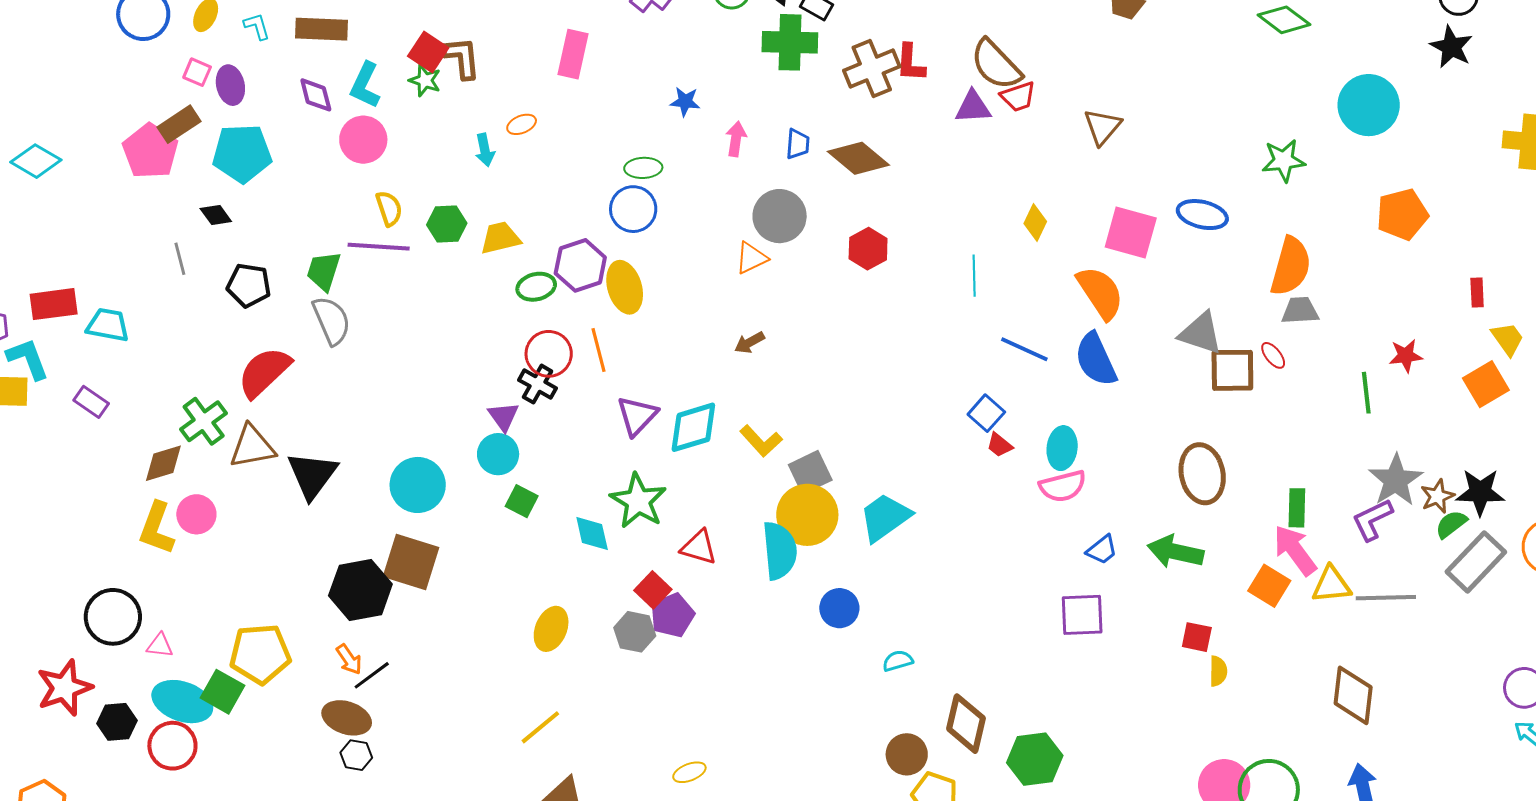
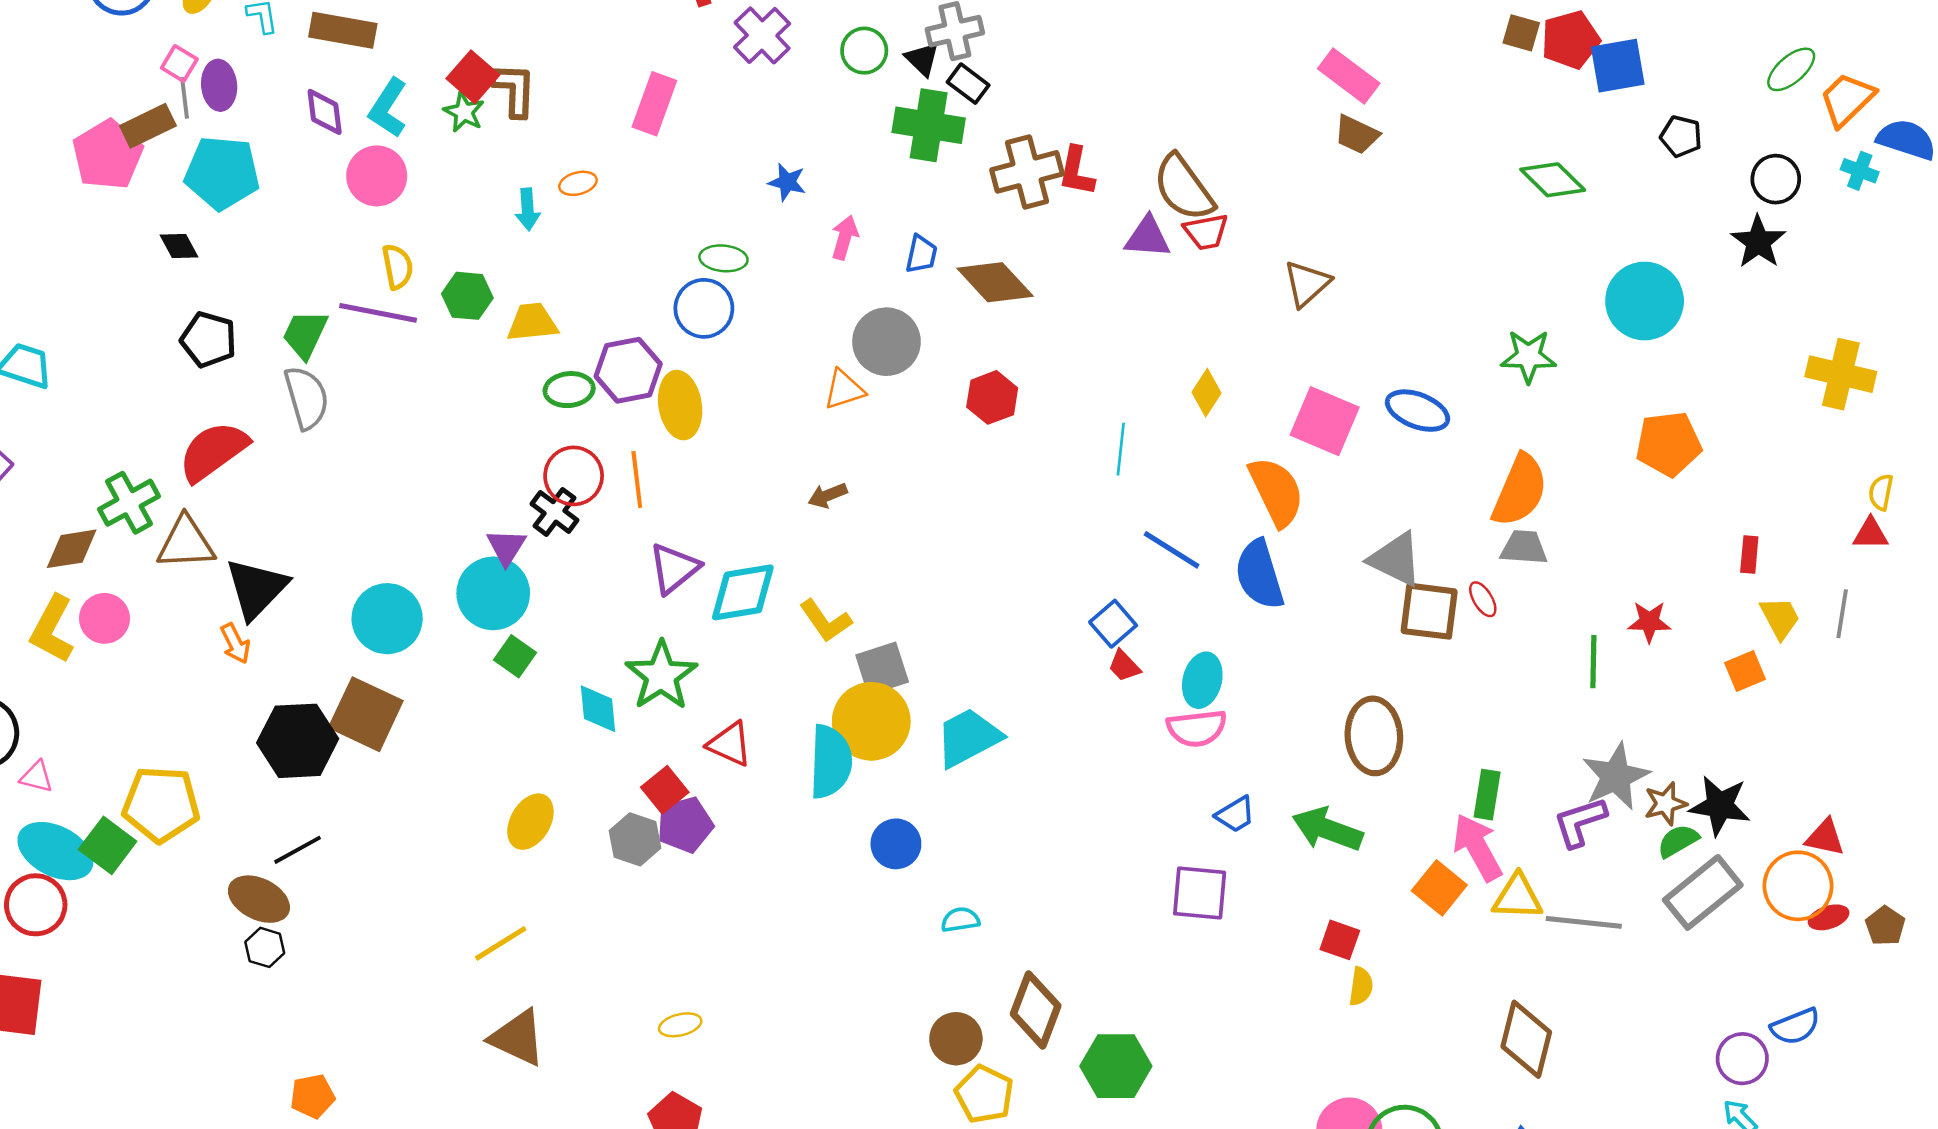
gray line: (180, 259) -> (184, 98), moved
orange square: (1486, 384) -> (1745, 671), size x0.7
cyan circle: (498, 454) -> (493, 593), size x1.4
orange arrow: (349, 659) -> (235, 643), moved

